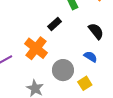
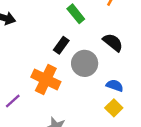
blue semicircle: (90, 57) -> (115, 85), moved
gray circle: (63, 70) -> (85, 63), moved

